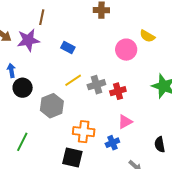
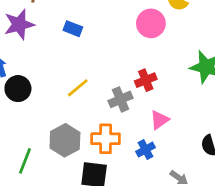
yellow line: (73, 80) -> (78, 88), moved
gray cross: (96, 85) -> (120, 99), moved
gray hexagon: (52, 106) -> (65, 140), moved

